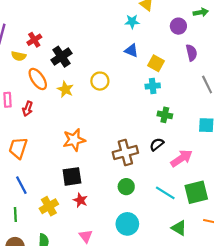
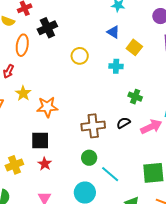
orange ellipse: (38, 79) -> (22, 45), turned 35
cyan cross: (153, 86) -> (116, 66), moved
yellow star: (65, 89) -> (23, 93), moved
pink arrow: (181, 158) -> (151, 127), moved
cyan line: (165, 193) -> (110, 174), moved

